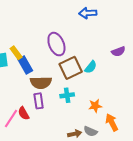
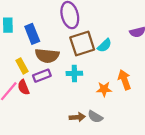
yellow rectangle: (16, 53) -> (22, 66), moved
purple rectangle: (39, 101) -> (42, 76), turned 70
orange arrow: (112, 122) -> (124, 80), moved

